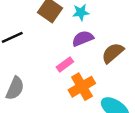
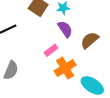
purple semicircle: (83, 38) -> (65, 29), turned 78

